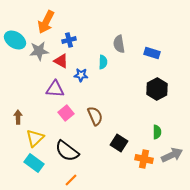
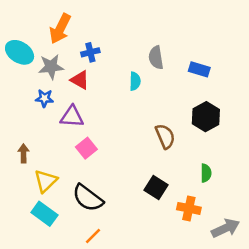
blue star: (81, 75) -> (44, 98), moved
brown semicircle: (95, 116) -> (165, 136), moved
gray arrow: (172, 155) -> (226, 228), moved

